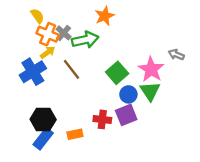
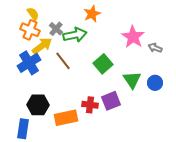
orange cross: (48, 34) -> (30, 30), moved
yellow arrow: (48, 52) -> (42, 46), size x1.5
pink star: (151, 69) -> (133, 37), moved
blue circle: (128, 94) -> (155, 83), moved
orange rectangle: (75, 134) -> (66, 118), size x1.6
blue rectangle: (43, 139) -> (23, 129), moved, turned -30

